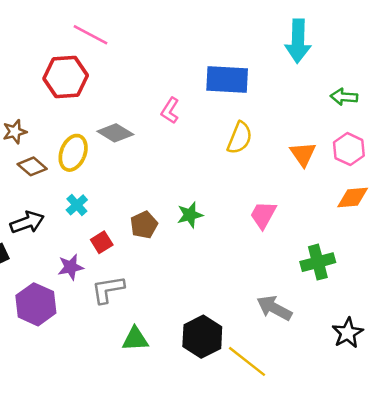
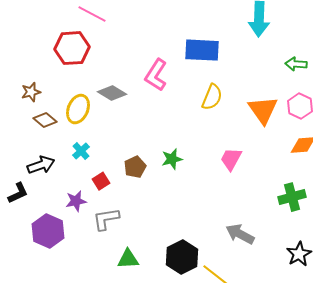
pink L-shape: (170, 111) -> (156, 75), size x1.5
orange triangle: (303, 154) -> (263, 110), size x1.4
green cross: (318, 262) -> (292, 197), moved

